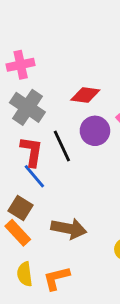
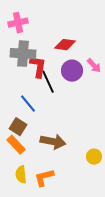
gray cross: (27, 107) -> (23, 54), turned -30
red L-shape: (32, 151) -> (38, 67), moved

